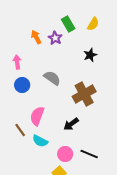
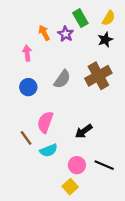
black star: (90, 55) -> (105, 40), moved
pink arrow: (17, 62) -> (27, 53), moved
gray semicircle: (52, 78) -> (62, 79), turned 90
brown cross: (84, 94) -> (98, 76), moved
cyan semicircle: (40, 141) -> (49, 150), turned -49

